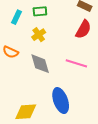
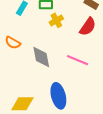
yellow cross: (39, 35) -> (56, 20), moved

